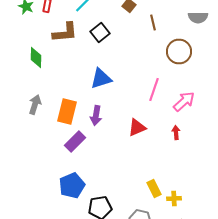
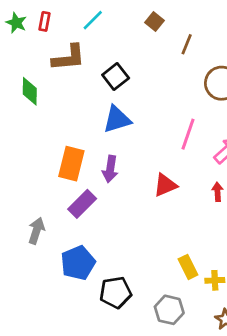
brown line: (153, 22) -> (187, 44), turned 35
black square: (100, 32) -> (116, 76), moved
gray arrow: (35, 104) -> (36, 231), moved

